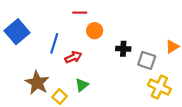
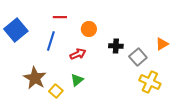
red line: (80, 13) -> (60, 17), moved
red arrow: (73, 57) -> (78, 54), moved
gray square: (147, 60) -> (138, 57), turned 30

